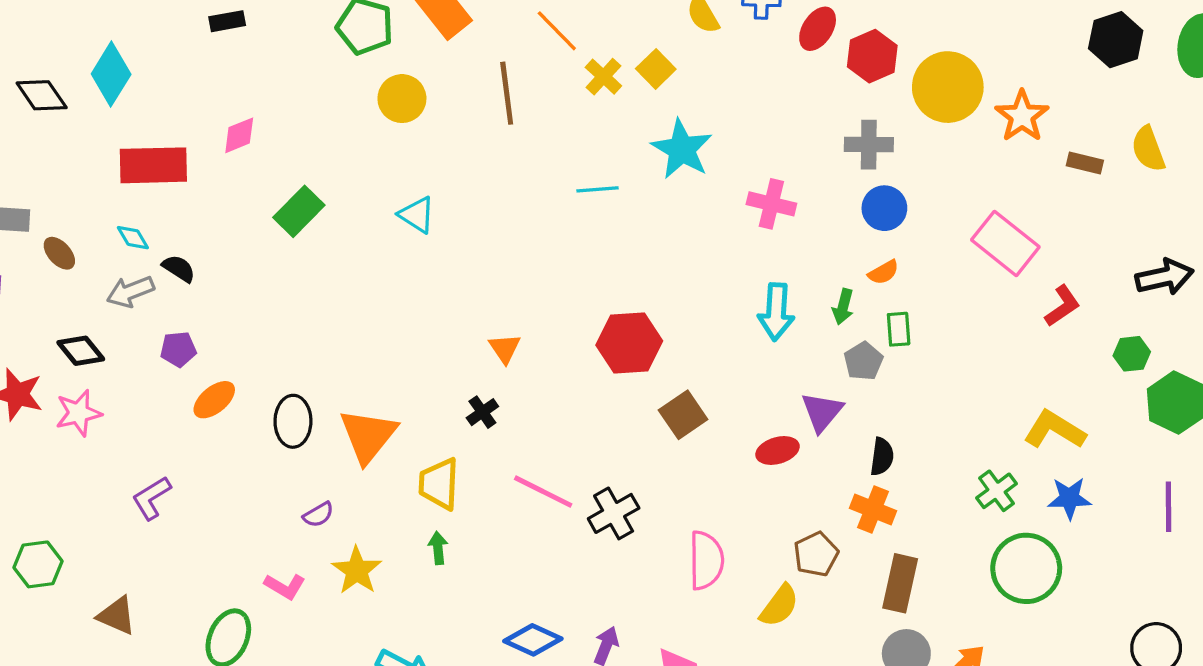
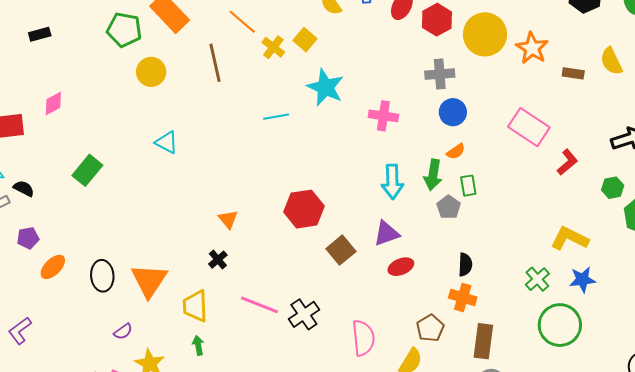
green rectangle: (299, 211) -> (87, 170), moved
green arrow: (843, 307) -> (433, 175), size x1.4
purple triangle: (822, 412) -> (386, 233), moved, turned 36

